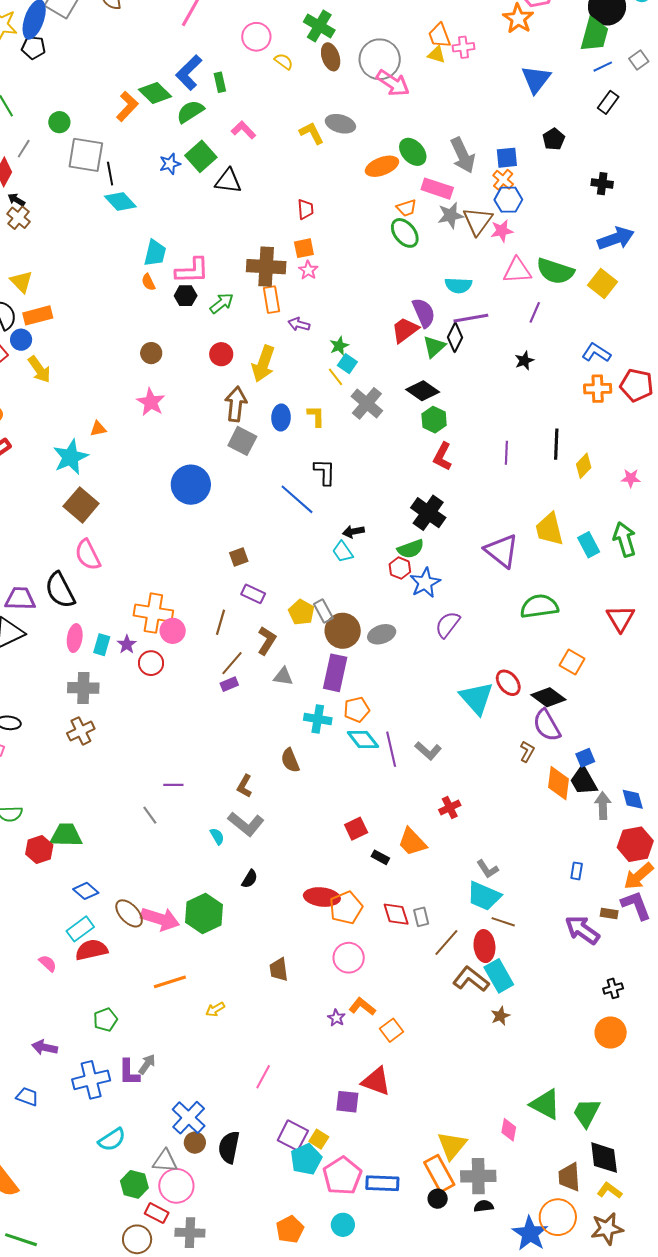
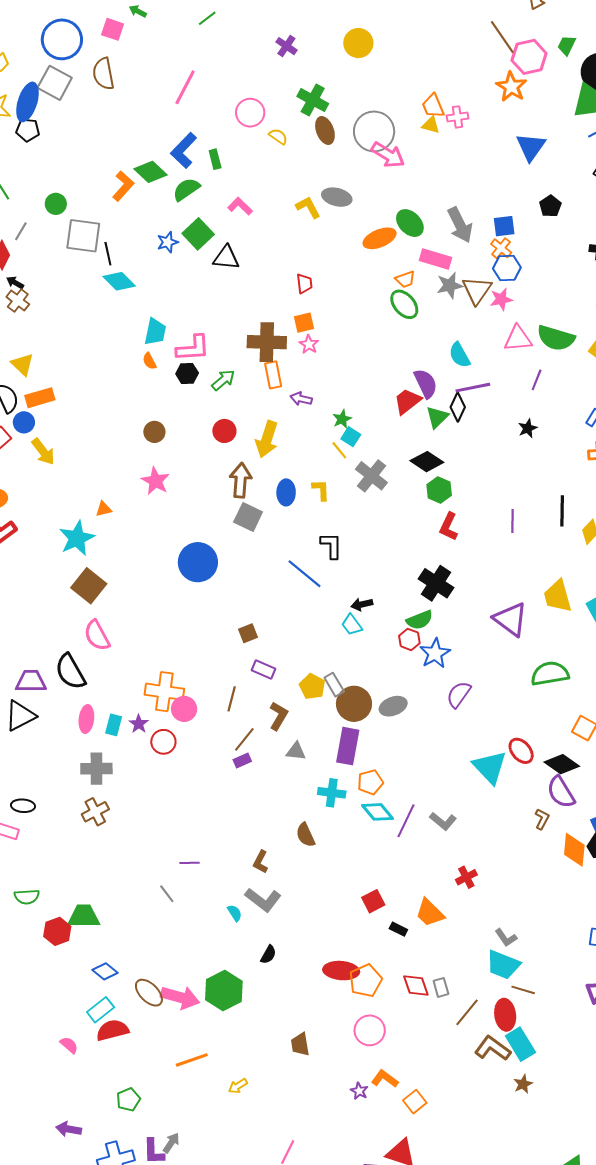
cyan semicircle: (458, 285) -> (459, 355), turned 60
purple line: (391, 749) -> (406, 821), turned 40

